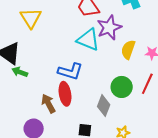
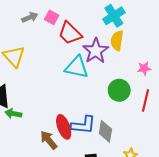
yellow semicircle: (128, 50) -> (117, 41), moved
blue L-shape: (70, 71) -> (83, 125), moved
green circle: (122, 87) -> (119, 90), moved

